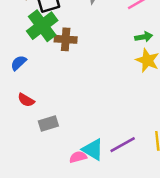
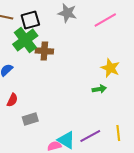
green arrow: (144, 37) -> (99, 89), moved
red semicircle: (26, 100) -> (12, 100), turned -96

